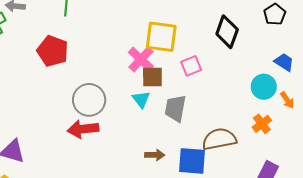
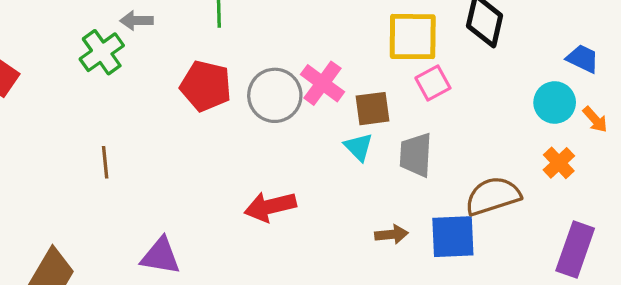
yellow square: (161, 37) -> (413, 37), moved
pink cross: (141, 59) -> (322, 83), moved
gray circle: (89, 100) -> (275, 95), moved

